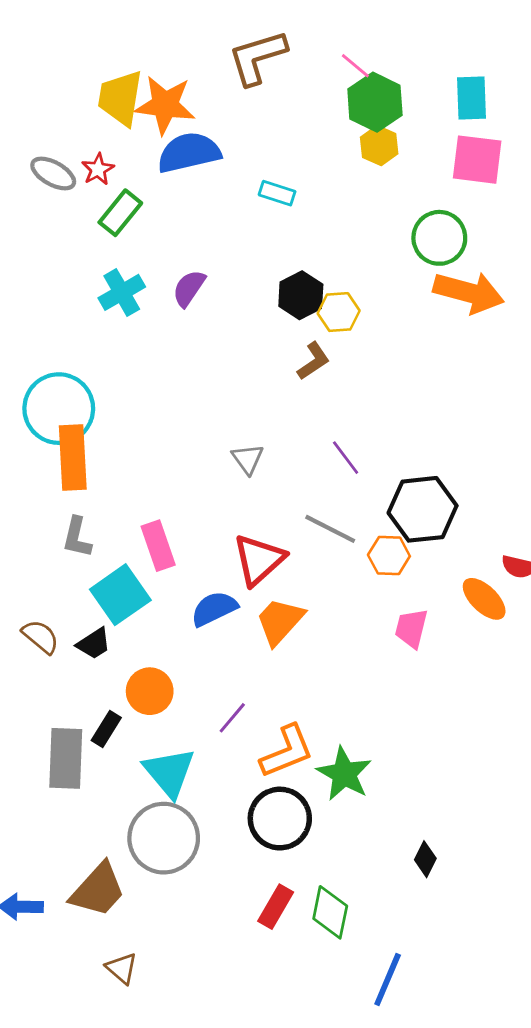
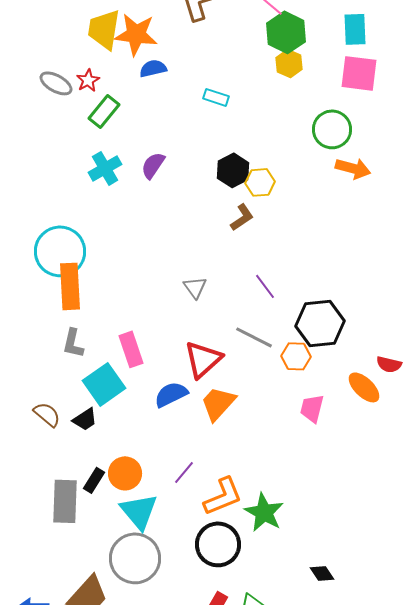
blue semicircle: (189, 153) -> (153, 68), size x0.6
orange arrow: (469, 292) -> (353, 168), size x0.7
orange circle: (150, 691) -> (125, 473), moved
black diamond: (425, 859) -> (322, 573), turned -60

